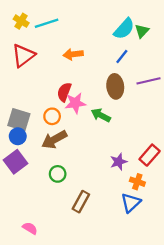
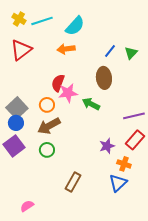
cyan semicircle: (124, 29) -> (75, 26), moved
green triangle: (142, 31) -> (131, 53), moved
purple line: (148, 81) -> (134, 116), moved
gray square: (19, 120) -> (17, 108), turned 30
green circle: (58, 174) -> (47, 150), moved
pink semicircle: (30, 228) -> (27, 206), turned -64

